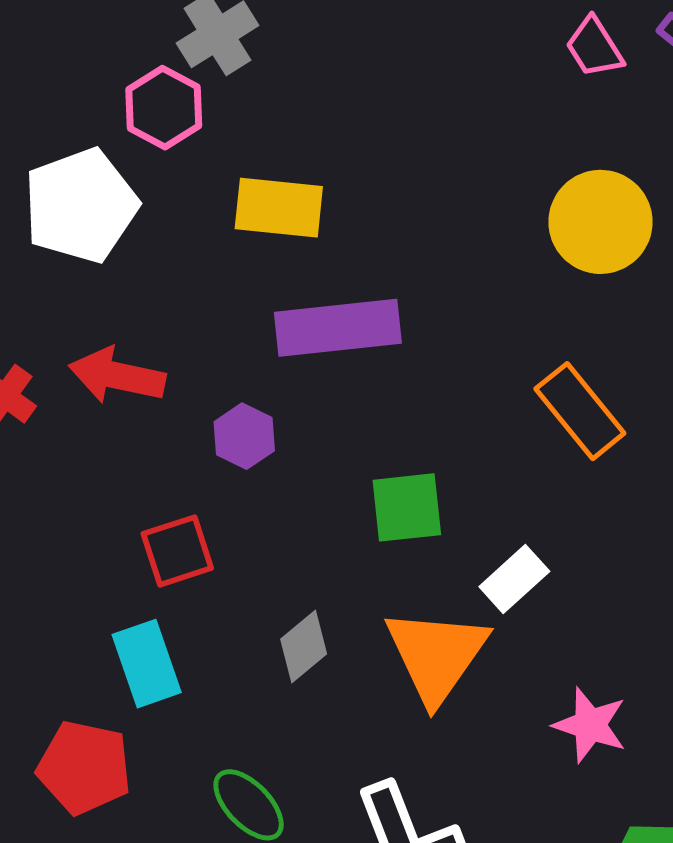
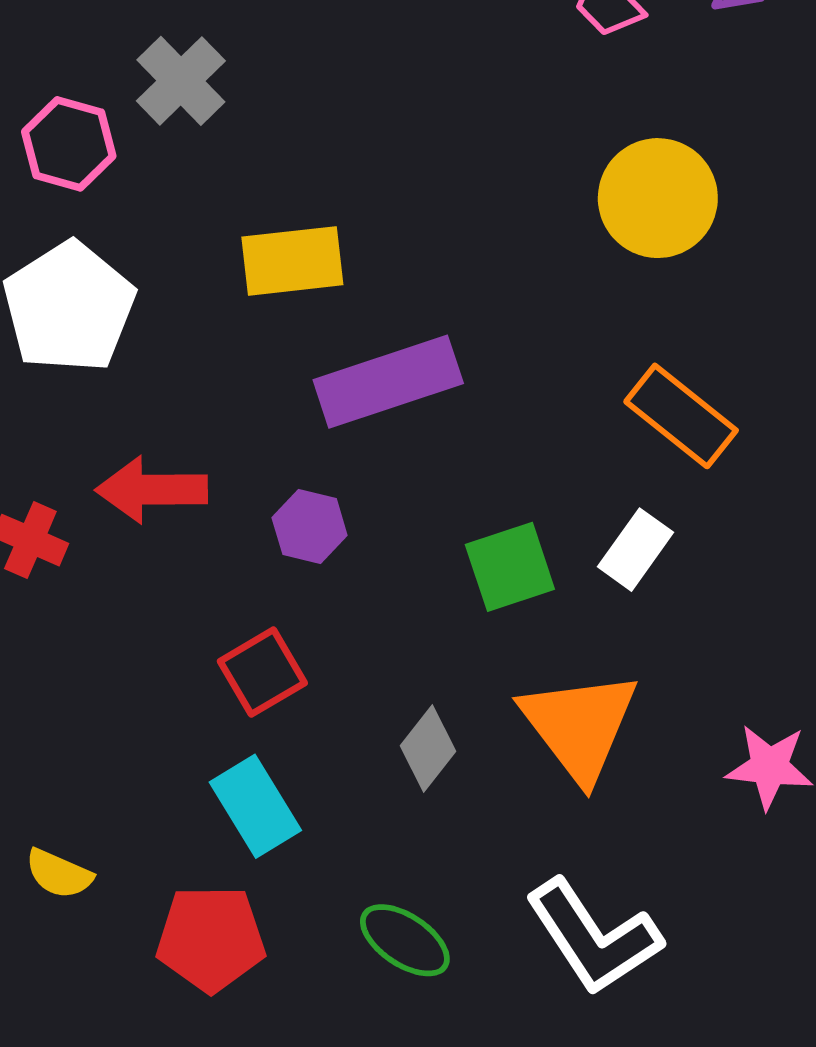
pink hexagon: (164, 108) -> (69, 144), moved
white rectangle: (514, 579) -> (635, 550), moved

